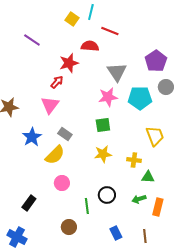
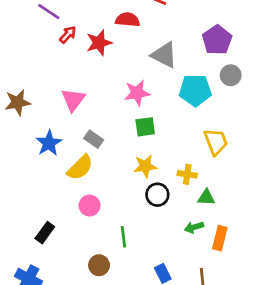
gray triangle: (117, 72) -> (164, 55), turned -30
red arrow: (57, 82) -> (68, 35), moved
pink star: (108, 97) -> (137, 93), moved
black circle: (107, 195) -> (157, 195), moved

